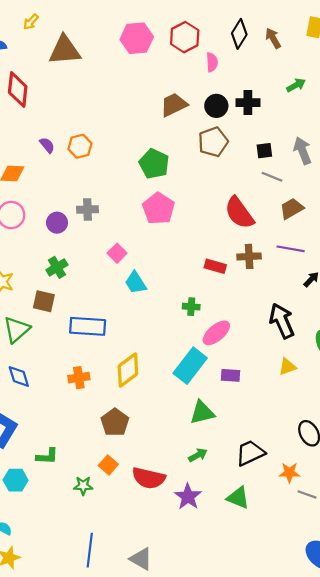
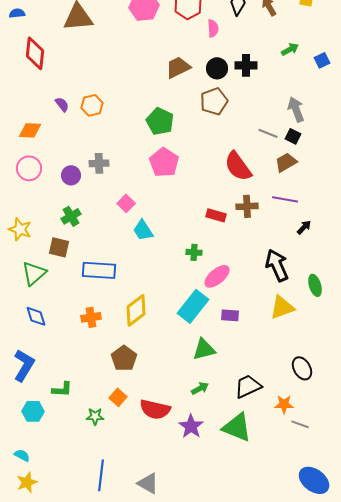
black square: (264, 151) -> (293, 136), moved, turned 35
yellow triangle: (287, 367) -> (282, 307), size x1.5
green triangle: (238, 498) -> (237, 427), size x1.4

